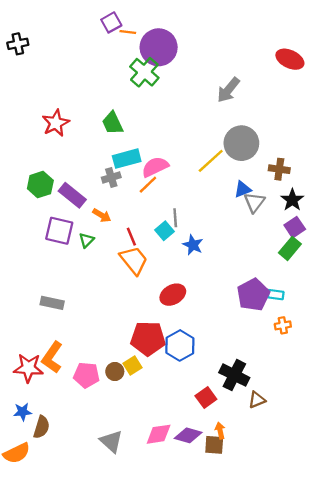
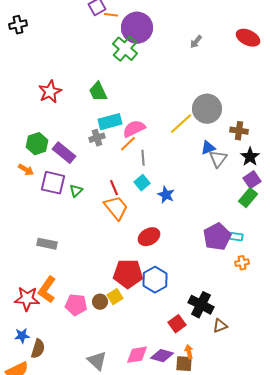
gray arrow: (228, 90) -> (196, 42), moved, size x0.6
orange arrow: (102, 215) -> (26, 170), moved
gray line: (175, 218) -> (143, 158), moved

